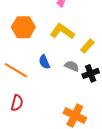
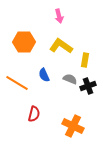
yellow rectangle: (87, 46) -> (85, 60), turned -32
red semicircle: (17, 103) -> (34, 114), moved

